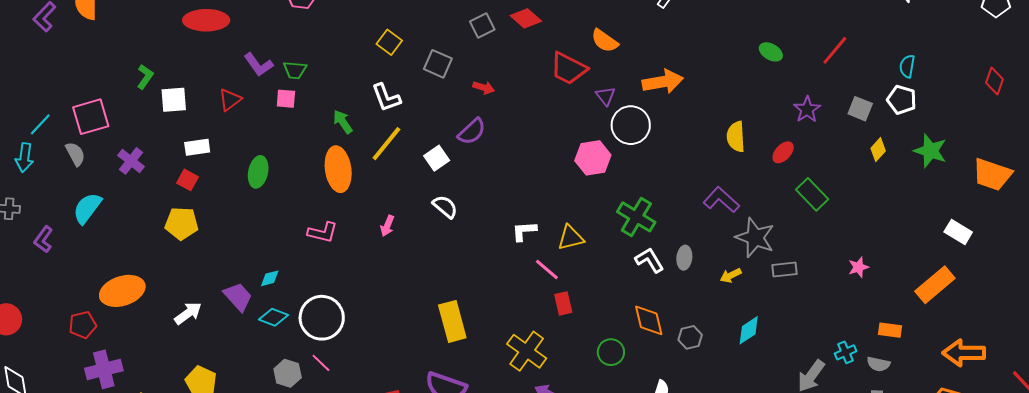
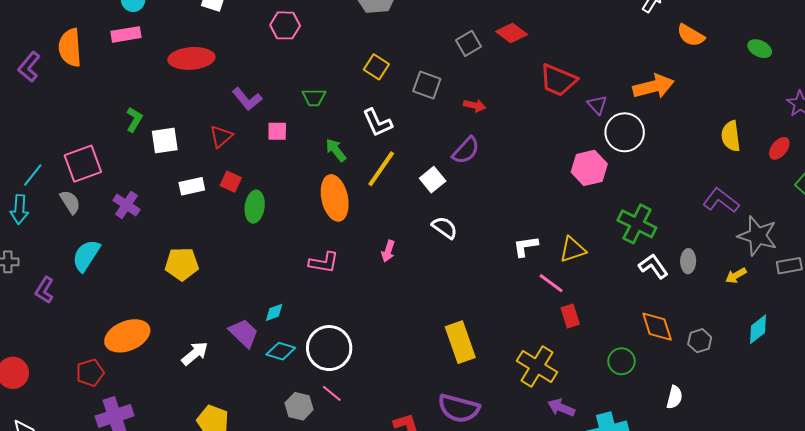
orange semicircle: (605, 41) -> (691, 35), moved
green trapezoid: (295, 70) -> (314, 97), moved
red square: (188, 180) -> (231, 182), moved

